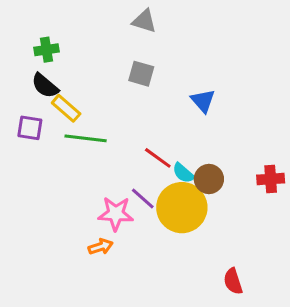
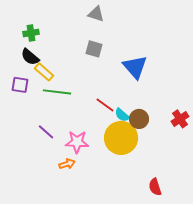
blue triangle: (203, 101) -> (135, 67), size x1.5
red cross: (271, 179) -> (180, 119), turned -30
purple line: (143, 199) -> (46, 132), moved

